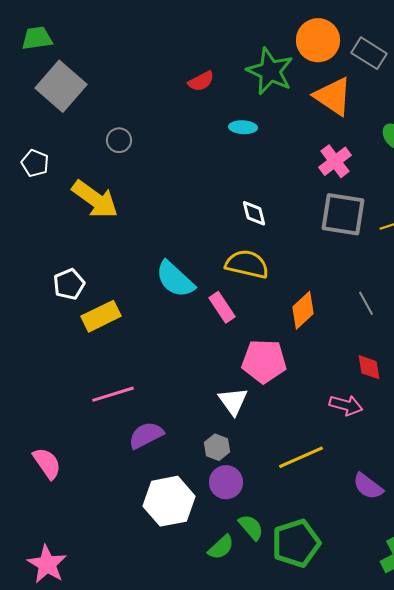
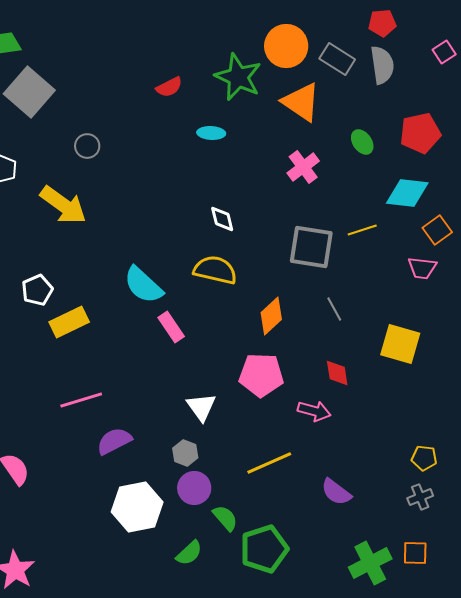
gray square: (343, 214) -> (311, 247), moved
pink rectangle: (222, 307) -> (171, 327), moved
pink pentagon: (264, 361) -> (261, 375), moved
green semicircle: (251, 527) -> (225, 518), moved

